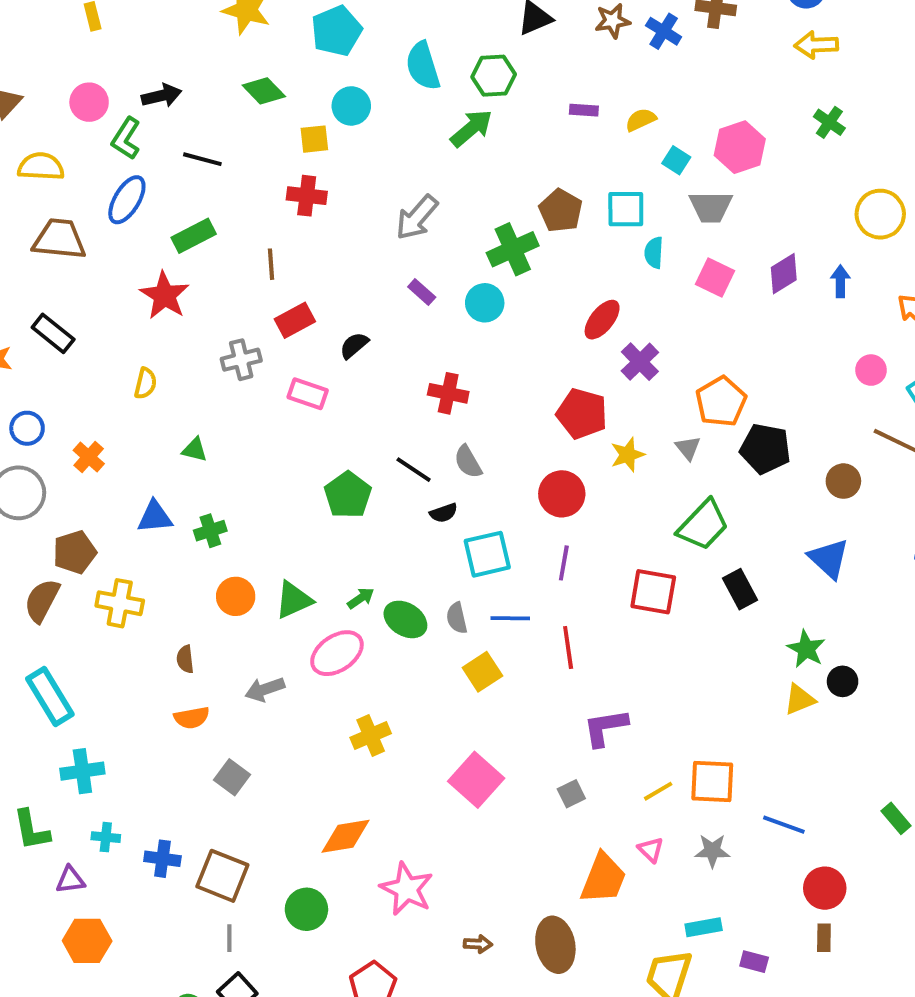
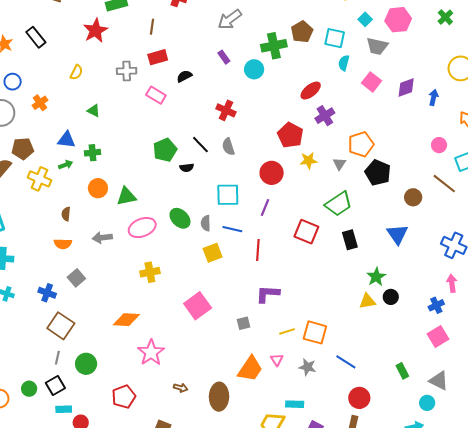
black semicircle: (444, 513) -> (187, 168), moved
green arrow: (361, 598) -> (66, 165), moved
blue cross: (162, 859) -> (47, 293), moved
green circle: (306, 909) -> (86, 364), moved

